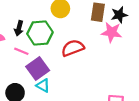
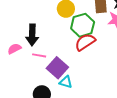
black arrow: (19, 28) -> (32, 35), size x1.5
green hexagon: (40, 33) -> (83, 25), moved

